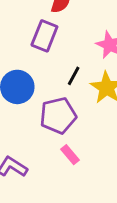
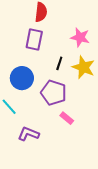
purple pentagon: (58, 116) -> (54, 93), turned -30

